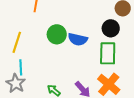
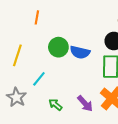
cyan line: (21, 67) -> (39, 79), moved, turned 42

